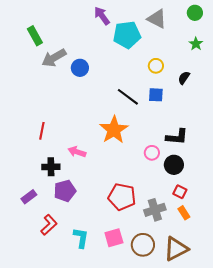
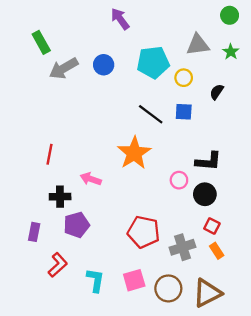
gray triangle: (157, 19) -> (198, 45), moved, turned -35
cyan pentagon: (127, 35) -> (153, 62), moved
blue circle: (80, 68) -> (104, 65), moved
purple rectangle: (29, 197) -> (34, 232), turned -42

